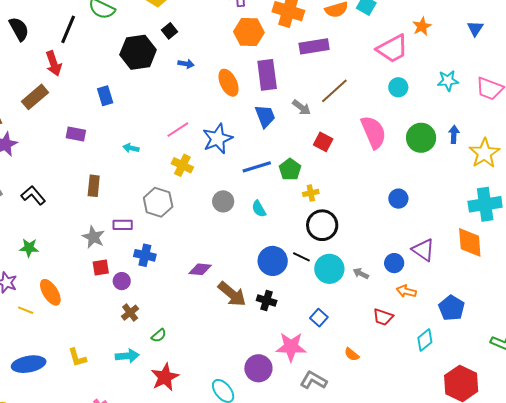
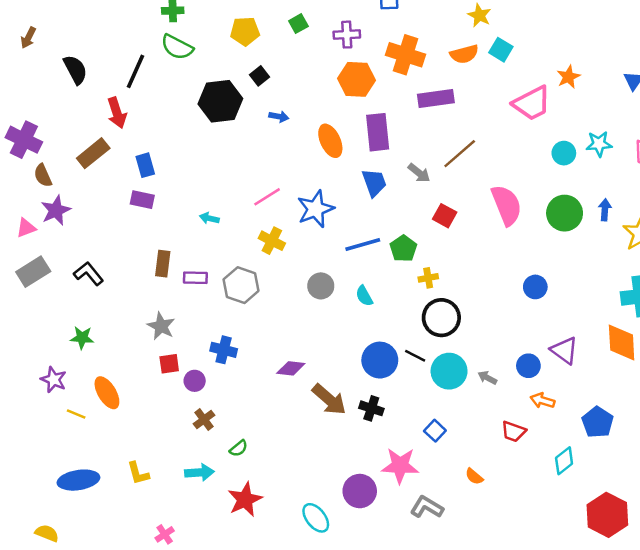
cyan circle: (398, 87) -> (564, 153), moved
blue rectangle: (105, 96) -> (145, 165), moved
purple rectangle: (123, 225) -> (195, 278), moved

